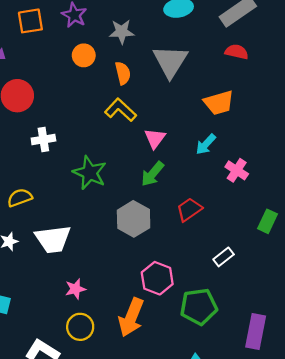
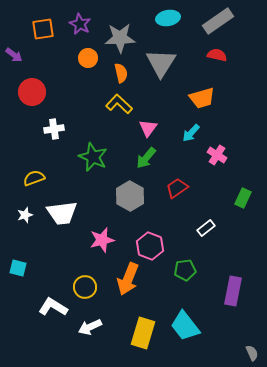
gray star: (122, 32) -> (120, 38), size x1.4
pink star: (75, 289) -> (102, 240), moved, size x1.4
green pentagon: (199, 307) -> (185, 270), size x0.7

